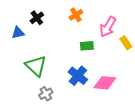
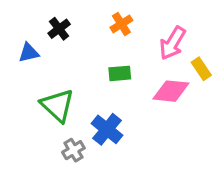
green rectangle: (87, 46) -> (120, 73), moved
blue cross: (78, 76) -> (107, 129), moved
pink diamond: (105, 83) -> (171, 91), moved

